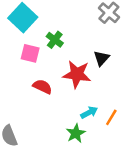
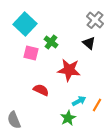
black triangle: (102, 58) -> (89, 43), moved, turned -32
red semicircle: (42, 87) -> (41, 90), moved

